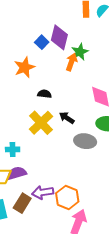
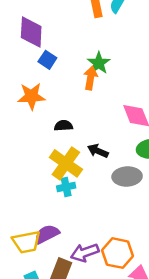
purple diamond: (59, 37) -> (31, 32), moved
orange star: (25, 67) -> (31, 96), turned 30
cyan cross: (13, 149) -> (66, 187), moved

